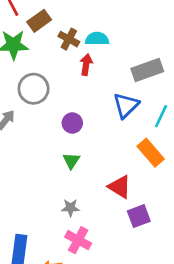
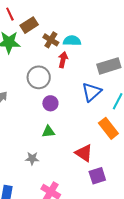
gray circle: (34, 89) -> (39, 77), moved
green triangle: (71, 161) -> (48, 132), turned 48
gray star: (71, 208) -> (32, 159), moved

